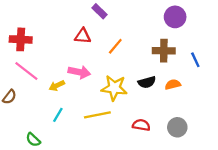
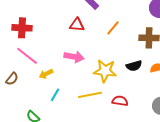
orange line: (115, 46) -> (113, 28), moved
yellow arrow: (57, 86) -> (46, 74), moved
red semicircle: (141, 125) -> (120, 101), moved

